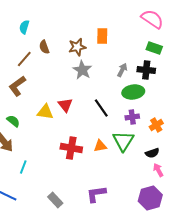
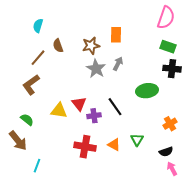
pink semicircle: (152, 19) -> (166, 18), turned 75
gray arrow: (122, 70) -> (118, 64), moved
black cross: (146, 70) -> (172, 69), moved
purple cross: (132, 117) -> (94, 116), moved
green triangle: (123, 141) -> (137, 140), size x0.6
orange triangle: (100, 146) -> (114, 145), turned 40

